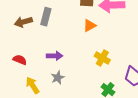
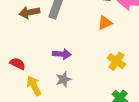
red semicircle: (20, 60) -> (18, 64), moved

